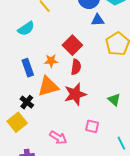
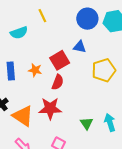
blue triangle: (98, 20) -> (80, 47), moved
orange triangle: (48, 86) -> (23, 116), moved, turned 35

